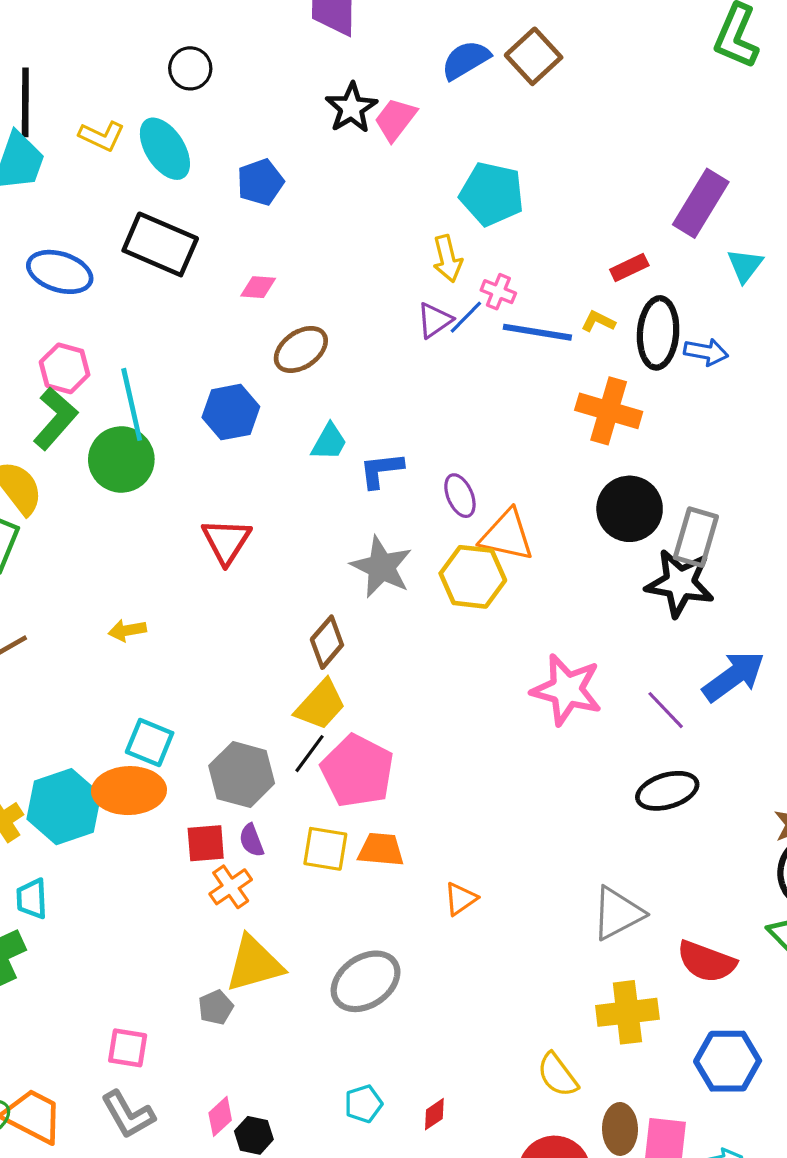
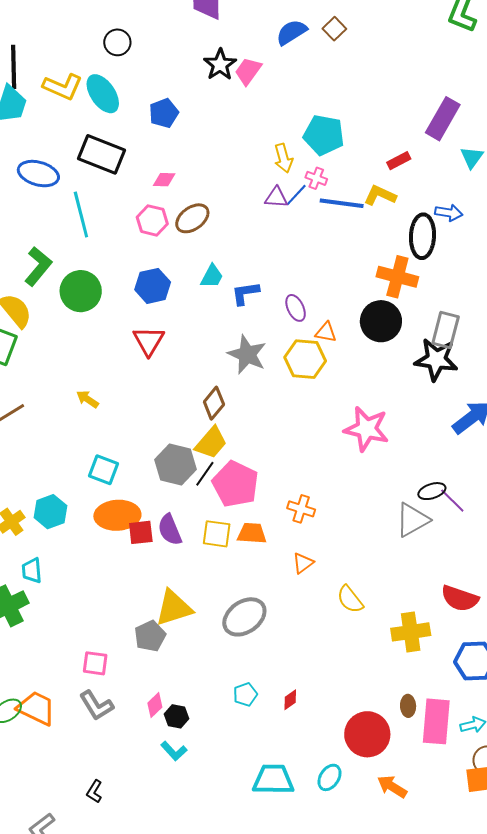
brown square: (534, 56) -> (334, 29), size x0.7
yellow L-shape: (102, 136) -> (63, 87), size x1.4
cyan pentagon: (492, 194) -> (324, 135), moved
purple triangle: (435, 320) -> (276, 197), turned 40
yellow L-shape: (598, 321) -> (380, 195), size x1.5
black ellipse: (658, 333) -> (422, 236), moved
pink hexagon: (65, 368) -> (152, 220), moved
cyan line: (132, 404) -> (81, 214), moved
orange cross: (609, 411) -> (397, 277), moved
blue hexagon: (231, 412) -> (153, 286), moved
black circle: (630, 509) -> (381, 321), moved
orange triangle: (507, 535) -> (326, 332), size x0.6
yellow arrow: (127, 630) -> (87, 399), turned 45
purple line: (666, 710) -> (452, 501), moved
gray hexagon: (242, 775) -> (175, 464), moved
orange ellipse: (129, 791) -> (117, 515), moved
black ellipse: (667, 791) -> (432, 491), size x0.7
cyan hexagon: (64, 807) -> (50, 512), size x0.7
purple semicircle: (251, 840) -> (170, 530), size x1.5
orange cross: (231, 887) -> (301, 509), moved, turned -36
gray triangle: (618, 913) -> (412, 520), moved
gray pentagon: (216, 1007) -> (150, 636), size x1.4
yellow semicircle: (557, 1075) -> (350, 599), moved
brown ellipse: (620, 1129) -> (408, 706), size x0.7

